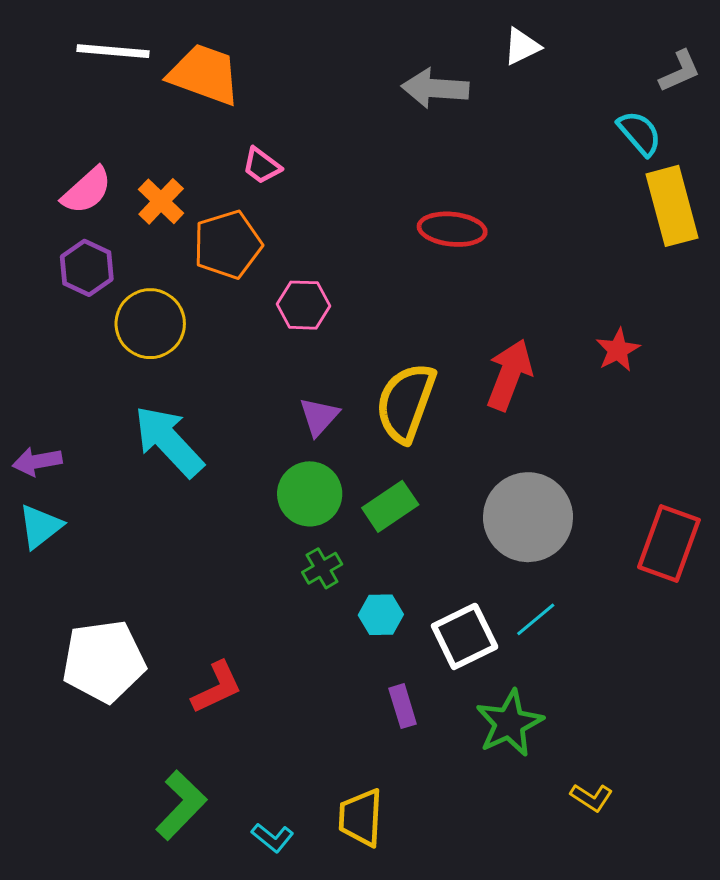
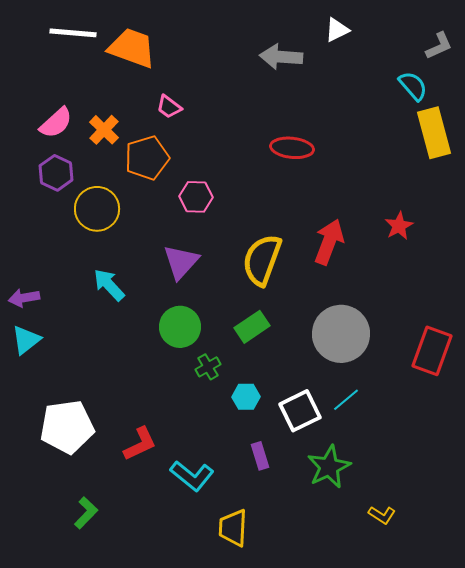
purple triangle: (319, 417) -> (181, 262), moved, size x1.4
cyan arrow: (169, 441) -> (109, 285), size x0.7
green circle: (310, 494) -> (180, 327), moved
green L-shape: (181, 805) -> (86, 513), moved, size x0.7
cyan L-shape: (273, 838) -> (192, 476), moved, size x1.6

